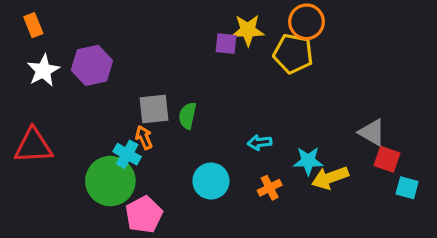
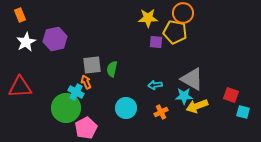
purple square: (226, 44) -> (156, 42), moved
gray triangle: (372, 132) -> (192, 79), moved, size x1.4

